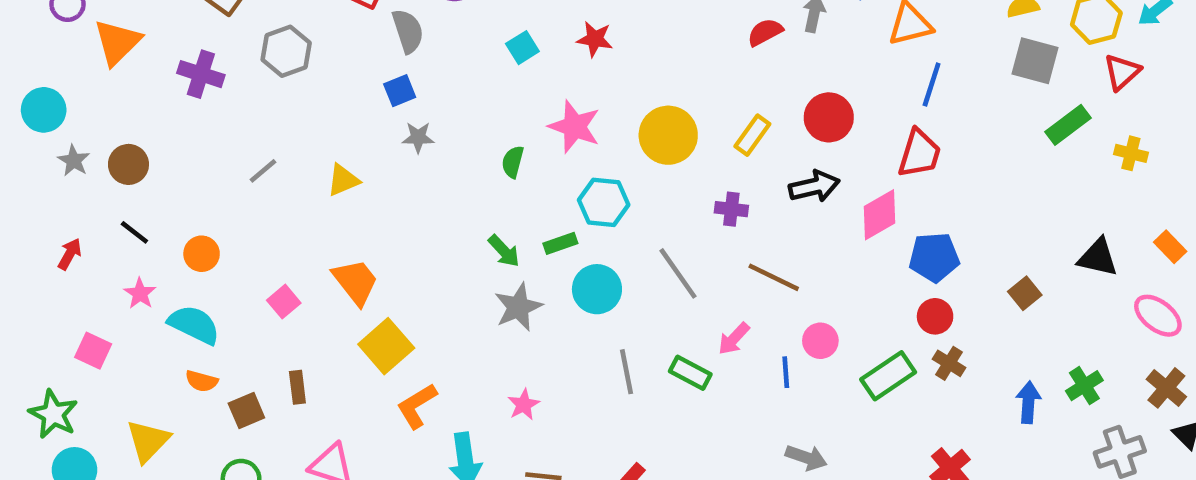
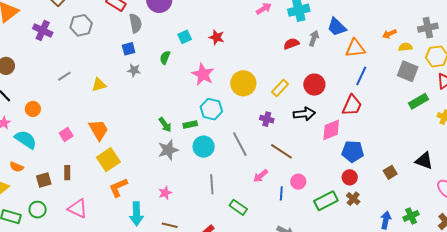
green semicircle: (513, 162) -> (165, 57), moved
green rectangle: (690, 373) -> (238, 207), moved
orange semicircle: (202, 381) -> (17, 167), moved

